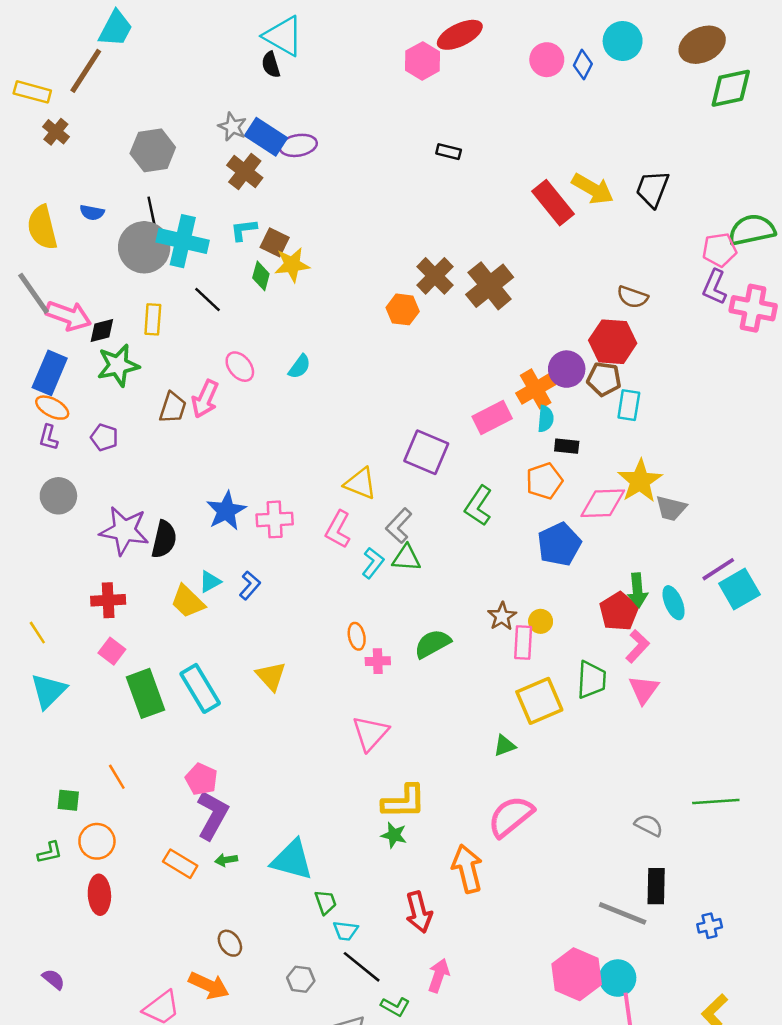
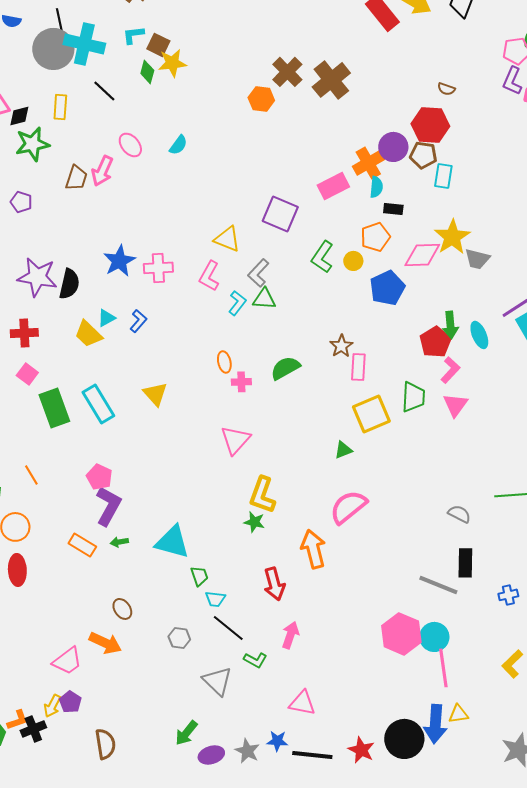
brown semicircle: (633, 297) -> (446, 89), size x0.7
yellow circle: (541, 621) -> (353, 261), moved
yellow L-shape: (404, 802) -> (262, 495), turned 111

